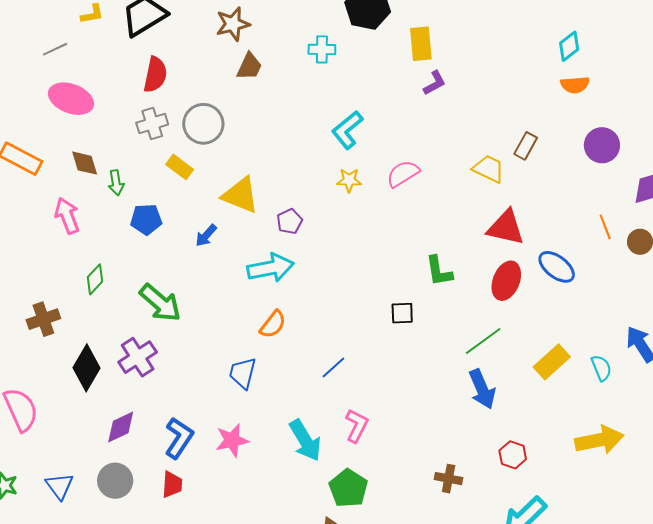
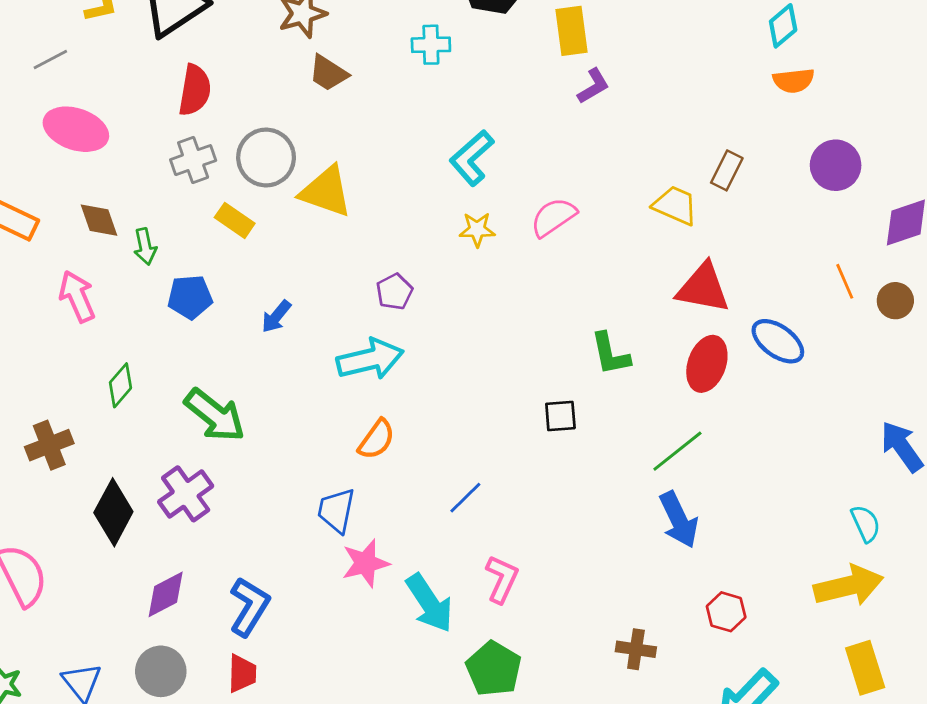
brown trapezoid: (249, 66) -> (328, 73), turned 100
yellow triangle: (241, 195) -> (326, 192), moved
yellow rectangle: (552, 362) -> (865, 668), moved, turned -63
cyan semicircle: (601, 368) -> (866, 524), moved
pink star: (232, 440) -> (365, 563), moved

